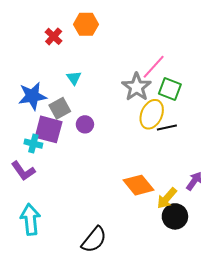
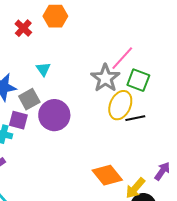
purple circle: (85, 124) -> (54, 115), size x1.8
purple square: (49, 129) -> (18, 120), size x0.7

